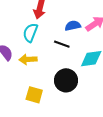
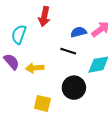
cyan semicircle: (30, 33) -> (19, 34), moved

